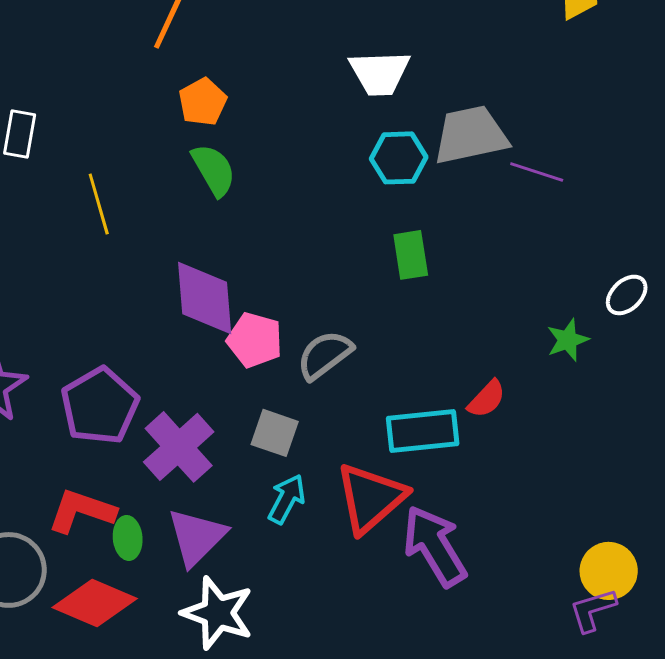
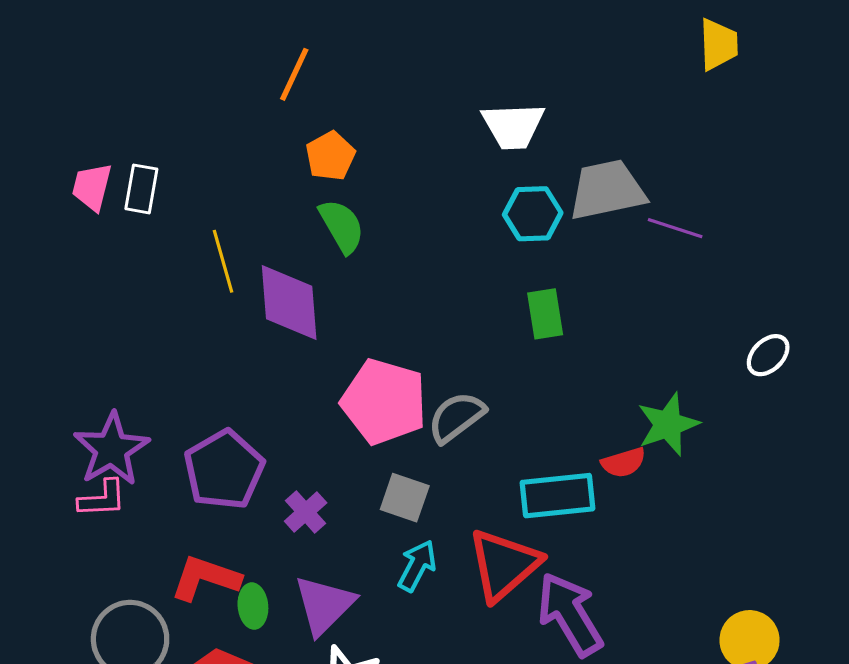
purple diamond: (205, 298) -> (289, 302), moved
pink pentagon: (255, 340) -> (384, 402), size x1.5
green star: (568, 340) -> (668, 424), moved, size x1.4
red semicircle: (487, 399) -> (624, 463), turned 30
purple cross: (179, 447) -> (306, 512), size x0.6

